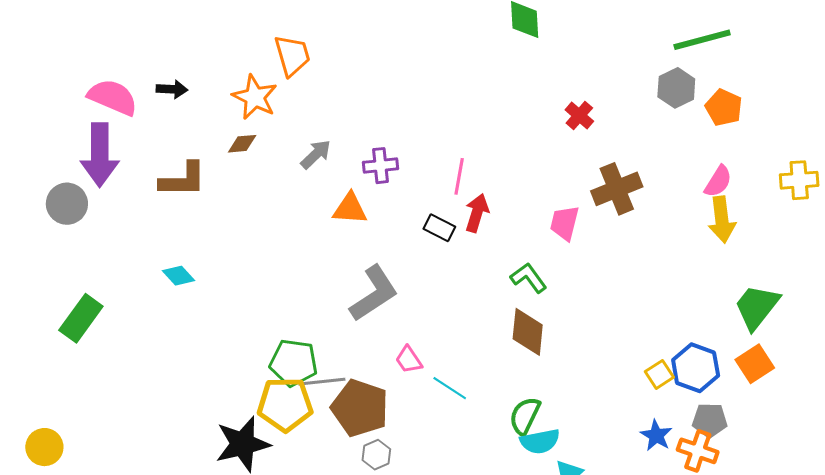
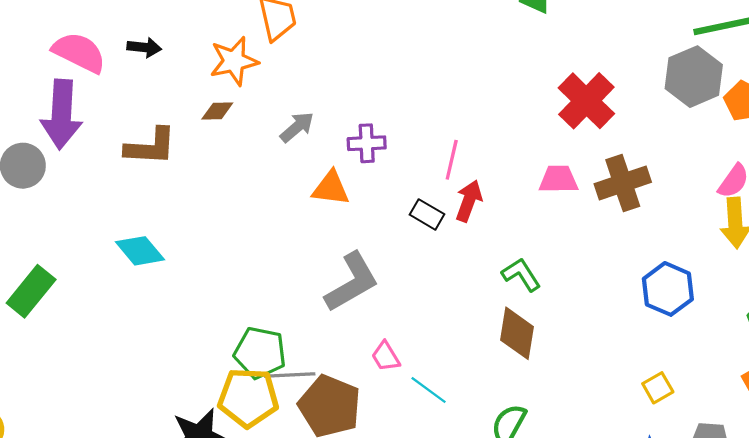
gray hexagon: (676, 88) -> (694, 77), size x1.4
orange star: (255, 97) -> (234, 61), turned 30
red cross: (579, 115) -> (586, 101), size x1.8
pink trapezoid: (565, 223) -> (558, 179), moved, turned 72
cyan diamond: (178, 276) -> (140, 251), size x1.4
blue hexagon: (696, 368) -> (668, 289), moved

